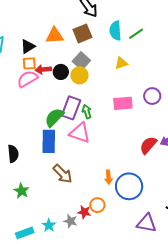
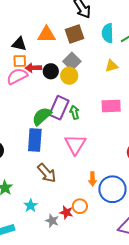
black triangle: (28, 46) -> (19, 44), turned 42
pink triangle: (80, 133) -> (75, 144), moved, turned 40
cyan star: (49, 225) -> (31, 206), moved

